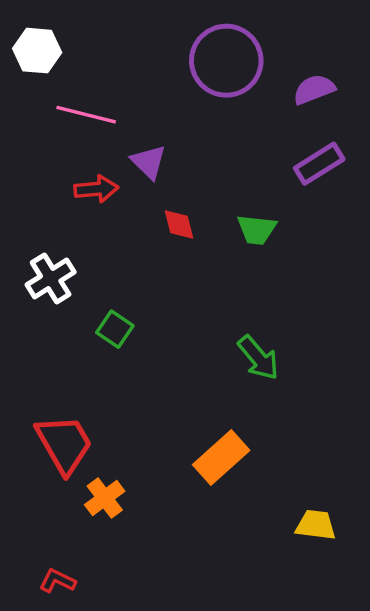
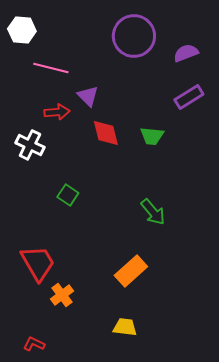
red diamond: (179, 224) -> (106, 133), size x1.4
white cross: (51, 278) -> (30, 145), moved, turned -32
yellow trapezoid: (316, 525) -> (125, 327), moved

